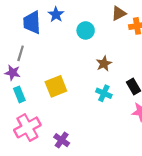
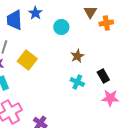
brown triangle: (119, 13) -> (90, 12), turned -32
yellow square: (56, 86) -> (27, 60), moved, turned -30

